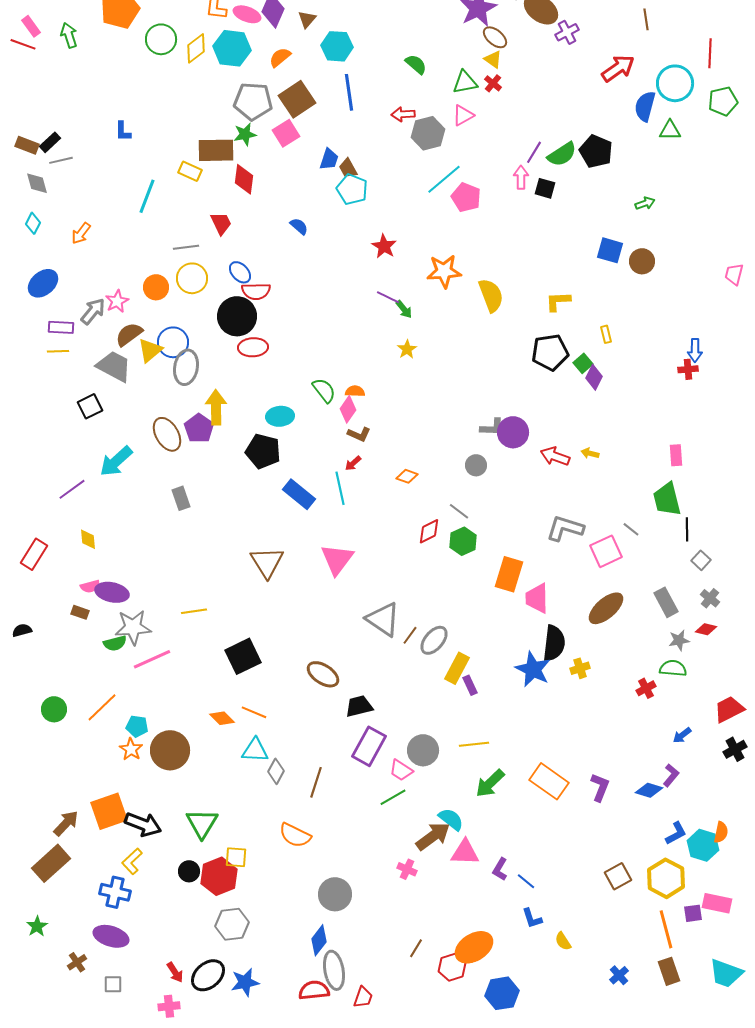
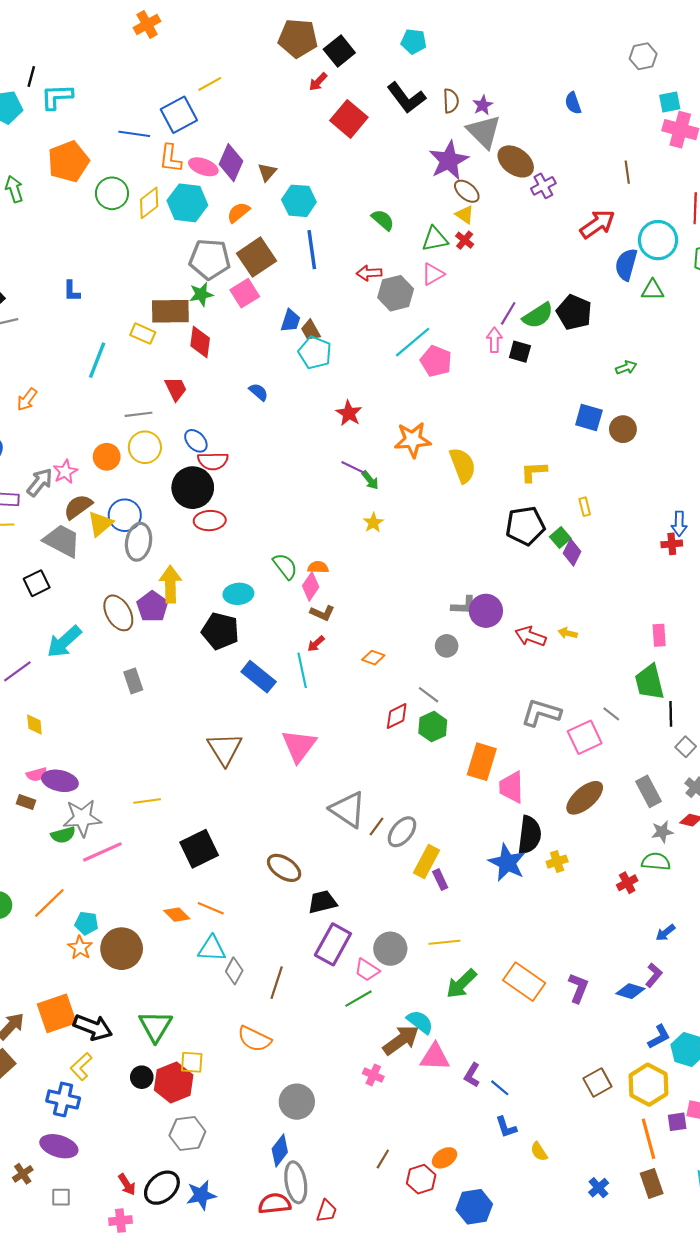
orange ellipse: (474, 947) -> (444, 1158), size x0.6

